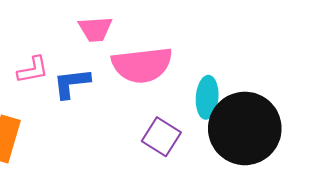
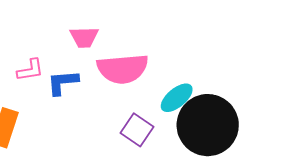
cyan ellipse: (207, 97) -> (177, 98), turned 44

